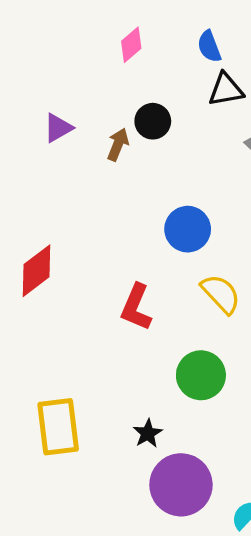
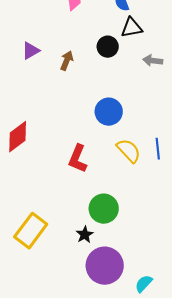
black circle: (153, 121) -> (108, 47), moved
green circle: (201, 375) -> (104, 209), moved
yellow rectangle: (58, 427) -> (31, 231), turned 44

